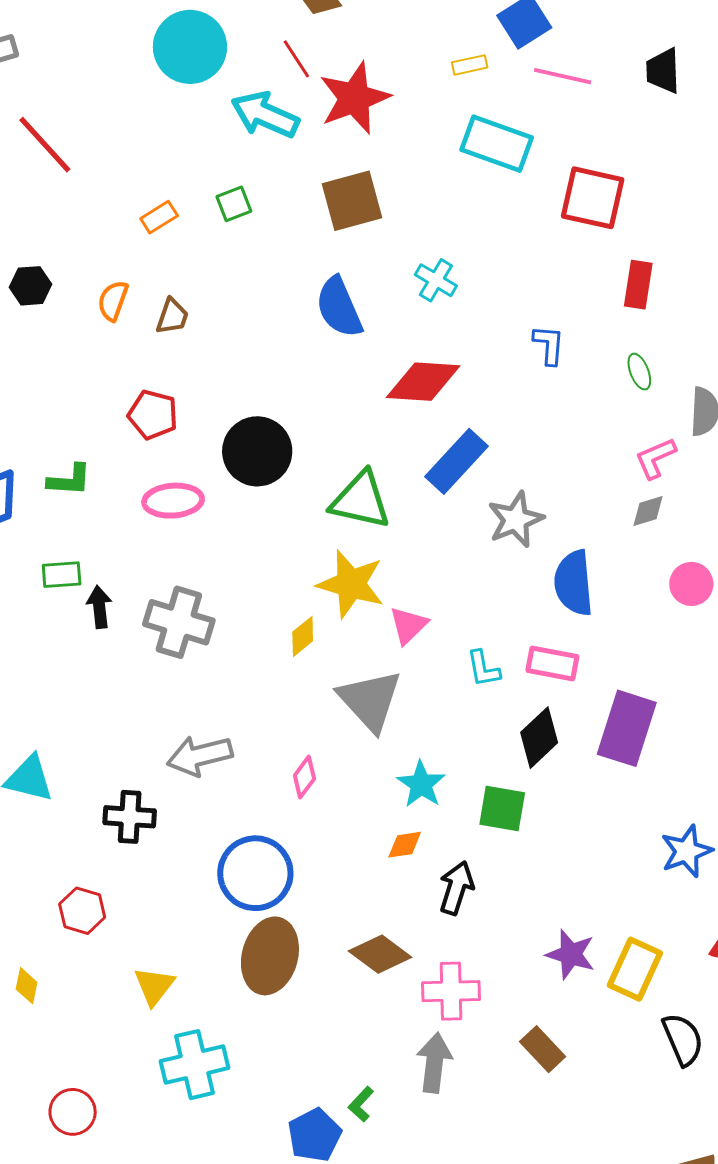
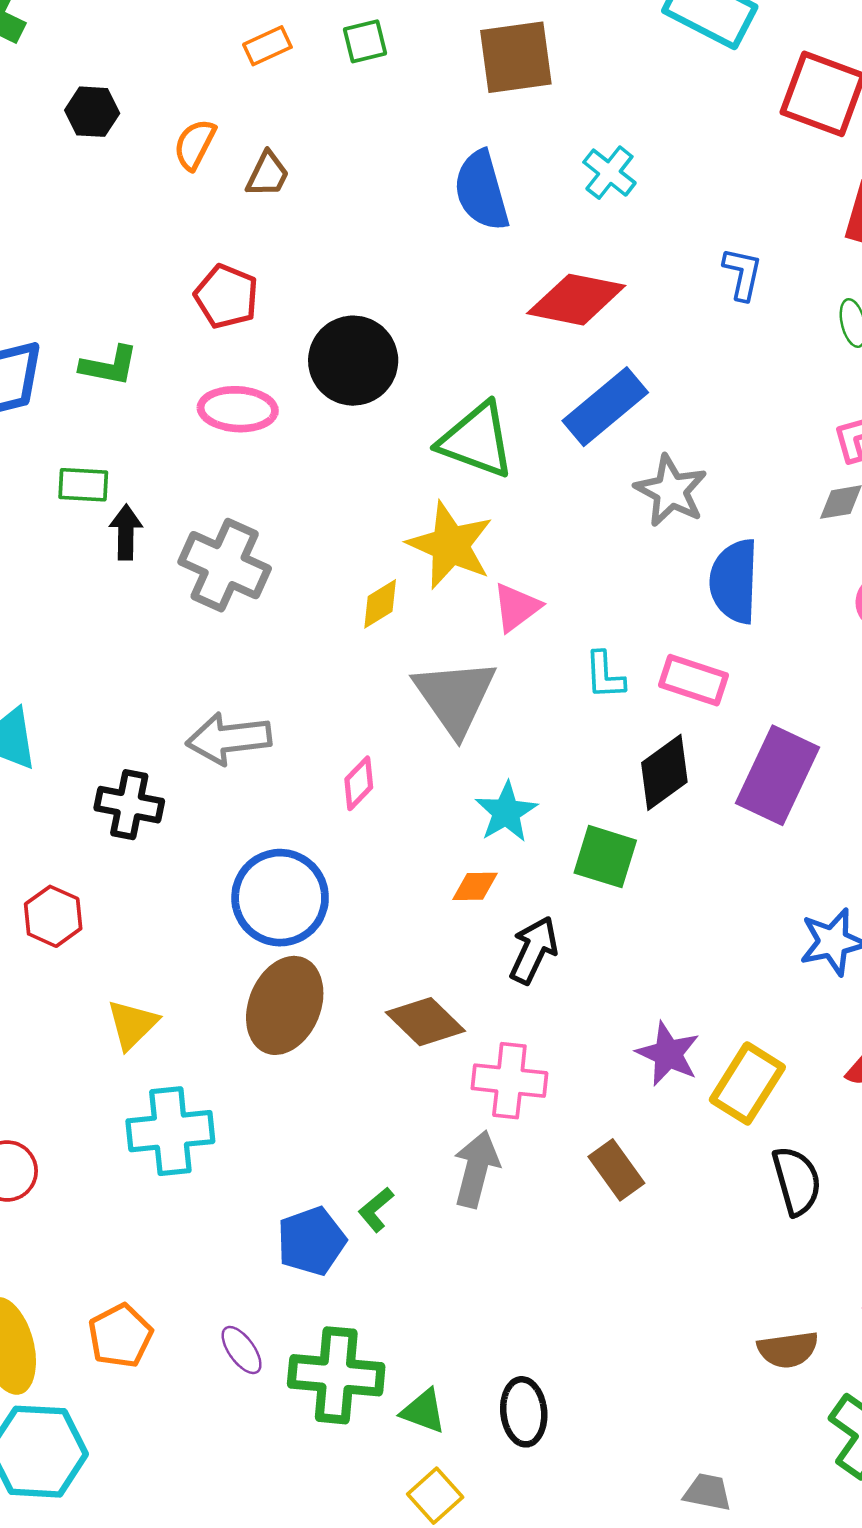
gray star: (516, 519) -> (671, 491), turned -30

